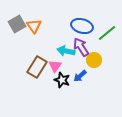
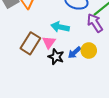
purple arrow: (81, 47) -> (95, 23), moved
yellow circle: (94, 60) -> (89, 50), moved

